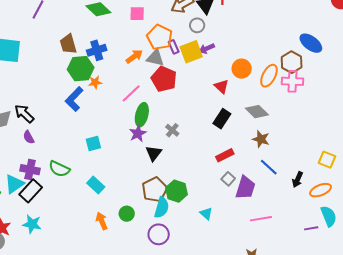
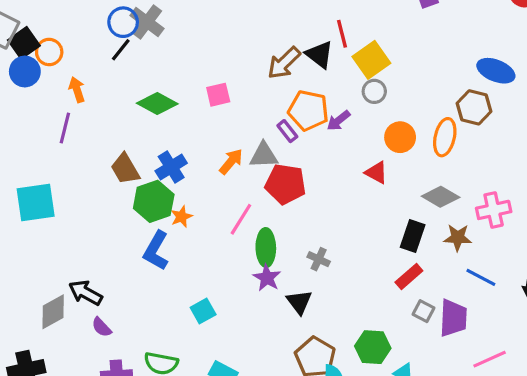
gray circle: (197, 25) -> (374, 91), moved
orange pentagon: (160, 37) -> (308, 110), moved
yellow square: (191, 52) -> (371, 60), moved
pink cross: (292, 81) -> (494, 210), moved
black rectangle: (222, 119) -> (413, 236), moved
green hexagon: (177, 191) -> (373, 347), moved

